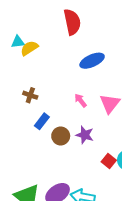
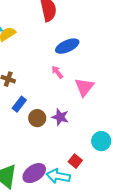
pink arrow: (81, 100) -> (57, 72), moved
red square: (109, 161) -> (75, 161), moved

